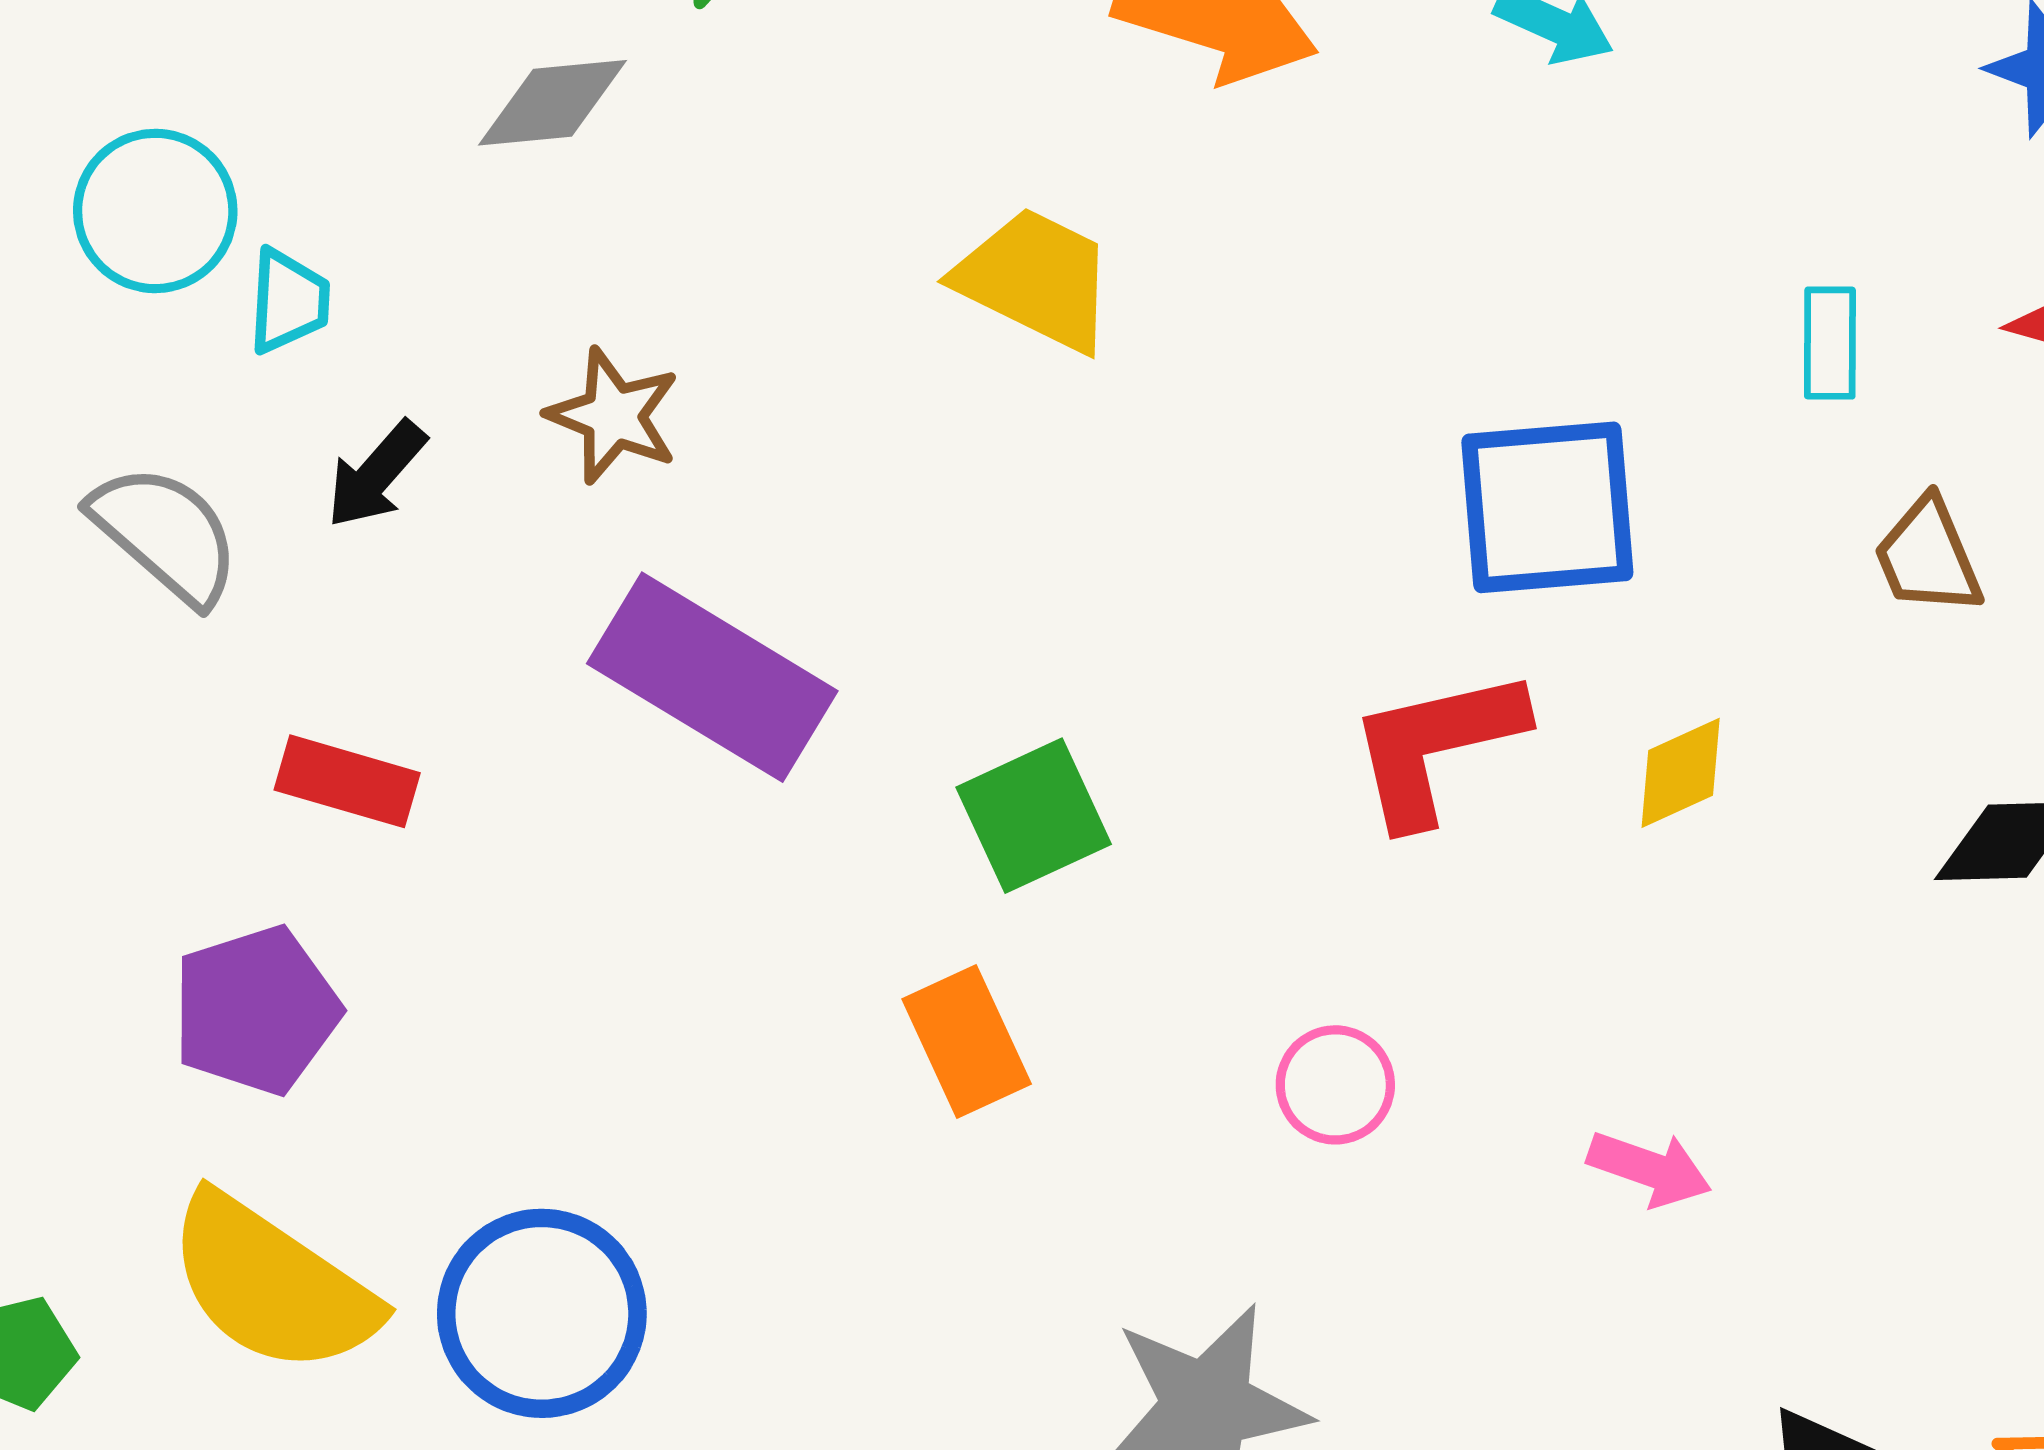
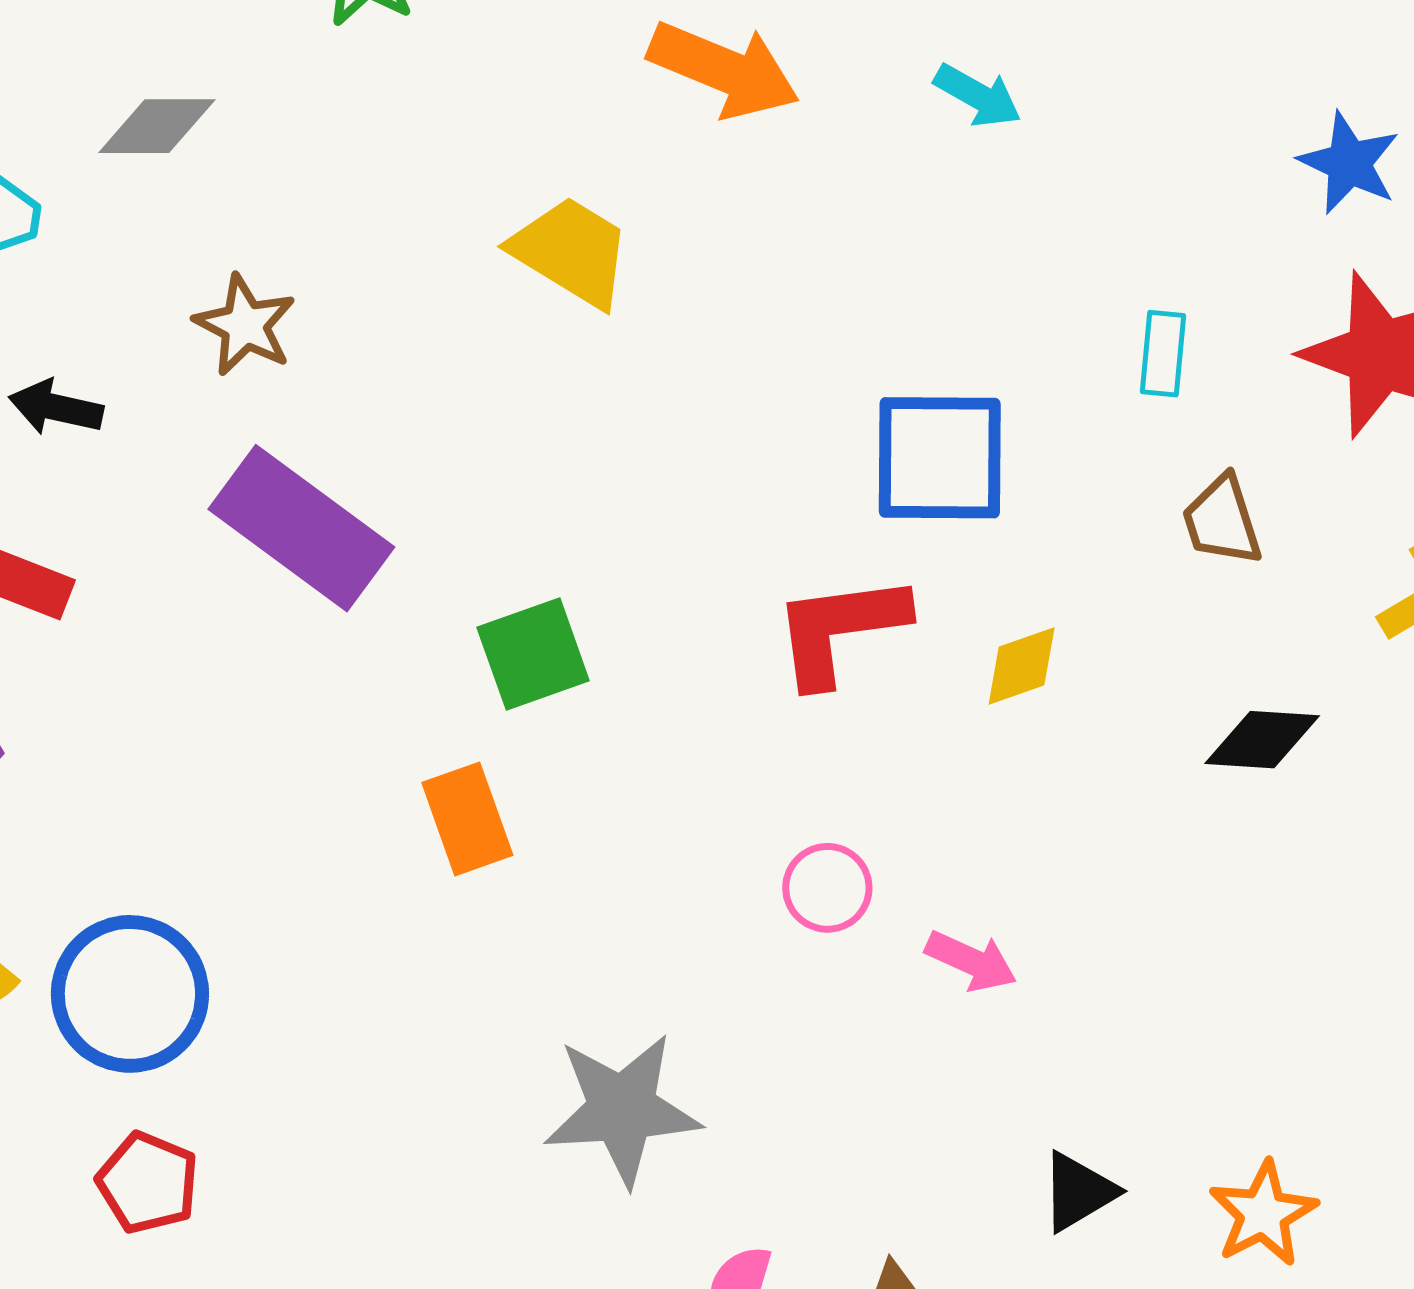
gray diamond: (552, 103) -> (157, 126), moved
black arrow: (376, 474) -> (56, 407), moved, turned 56
pink circle: (1335, 1085) -> (827, 888), moved

